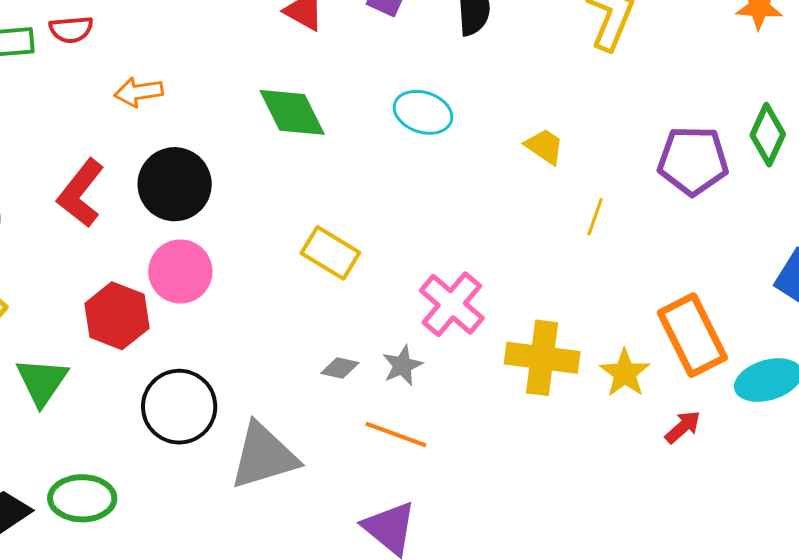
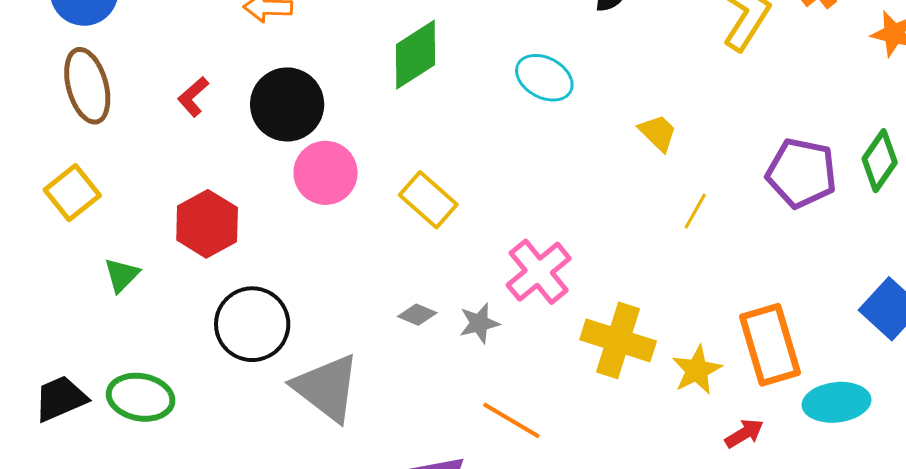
green diamond: (292, 112) -> (416, 55), turned 74
red L-shape: (81, 193) -> (193, 97), size x0.6
pink circle: (180, 271) -> (326, 173), moved
green triangle: (42, 381) -> (122, 275), size x0.7
orange line: (396, 435) -> (511, 420), moved
gray triangle: (264, 456) -> (327, 388), turned 44

